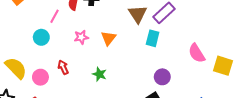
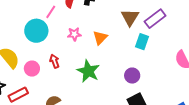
cyan circle: (41, 37) -> (36, 31), size x1.5
green star: (99, 74) -> (88, 71), size x1.6
purple circle: (162, 77) -> (132, 76), moved

